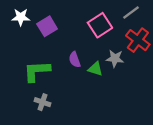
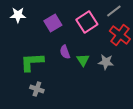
purple square: (47, 26) -> (53, 23), moved
gray star: (115, 58) -> (106, 62), moved
green triangle: (95, 69) -> (83, 60), turned 40

